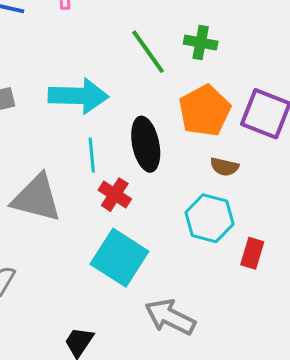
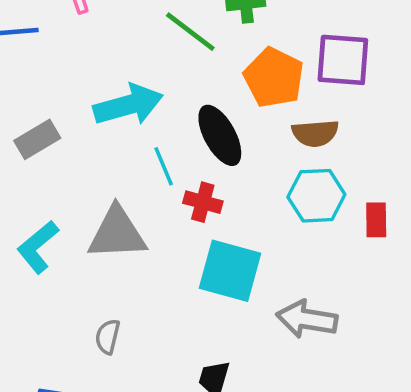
brown semicircle: (224, 167) -> (315, 133), size x1.4

